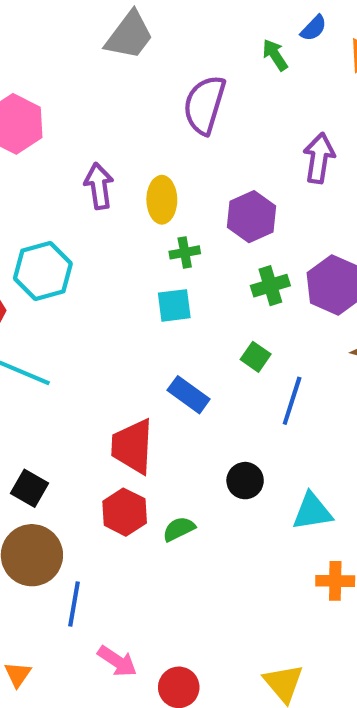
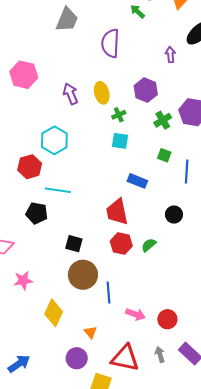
purple arrow: (319, 158) -> (170, 55), size x0.7
cyan square: (174, 305) -> (120, 141), turned 30

